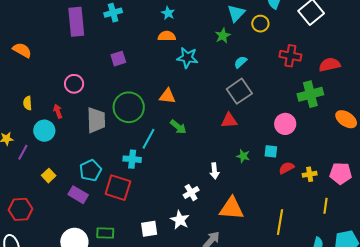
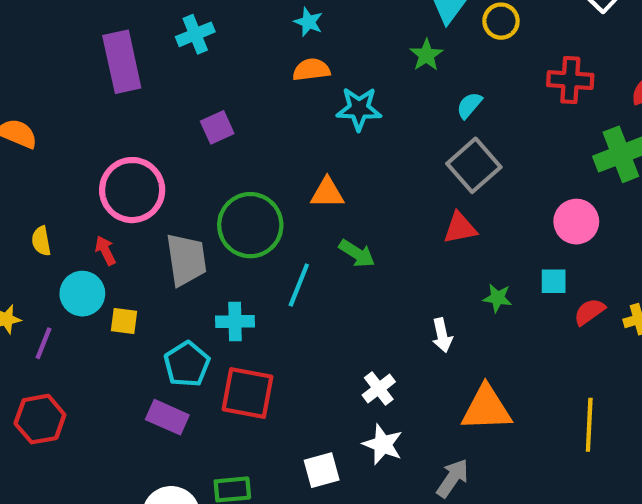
pink circle: (74, 84) -> (132, 190), size x1.6
cyan cross: (132, 159) -> (235, 322), moved
yellow square: (49, 176) -> (124, 321), moved, turned -32
white cross: (191, 193) -> (379, 388), moved
red hexagon: (21, 209) -> (40, 419), moved

